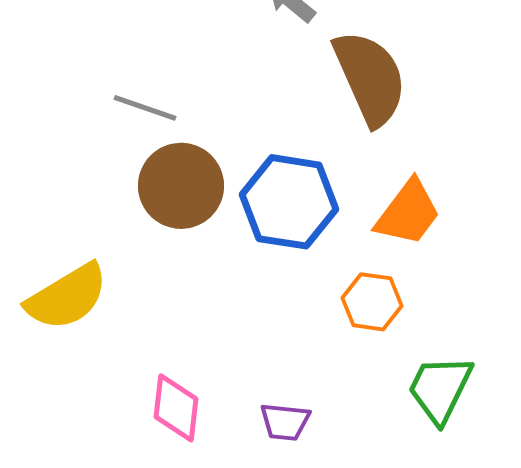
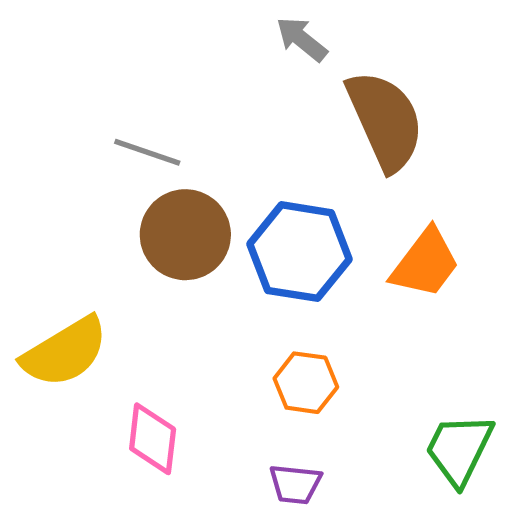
orange hexagon: (372, 302) -> (306, 383), moved
pink diamond: (176, 408) -> (153, 439), moved

